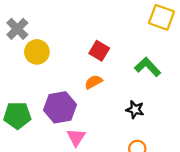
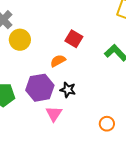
orange semicircle: (93, 82) -> (58, 61), moved
black star: (135, 110) -> (68, 90), moved

